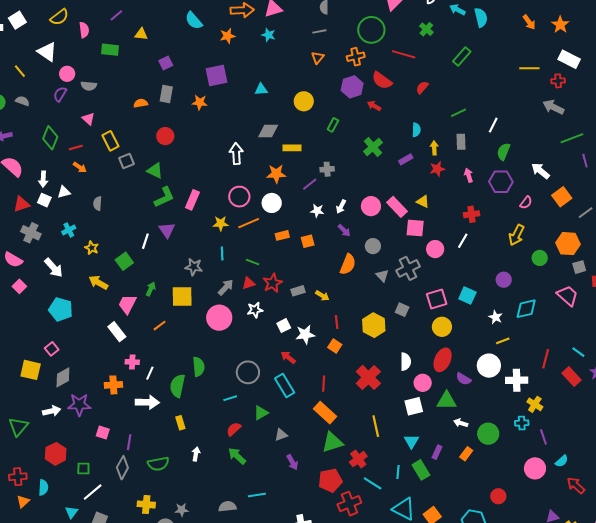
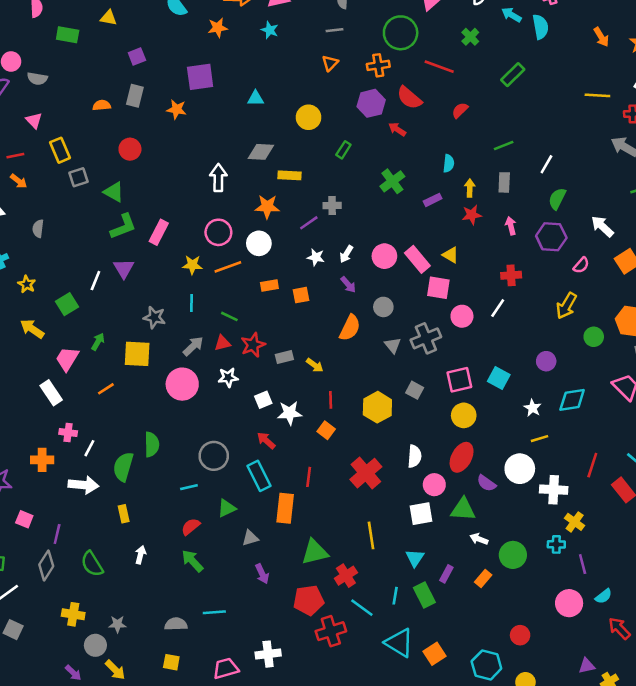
orange rectangle: (325, 413) -> (285, 508), moved, turned 50
green semicircle: (158, 464) -> (92, 564), turned 65

